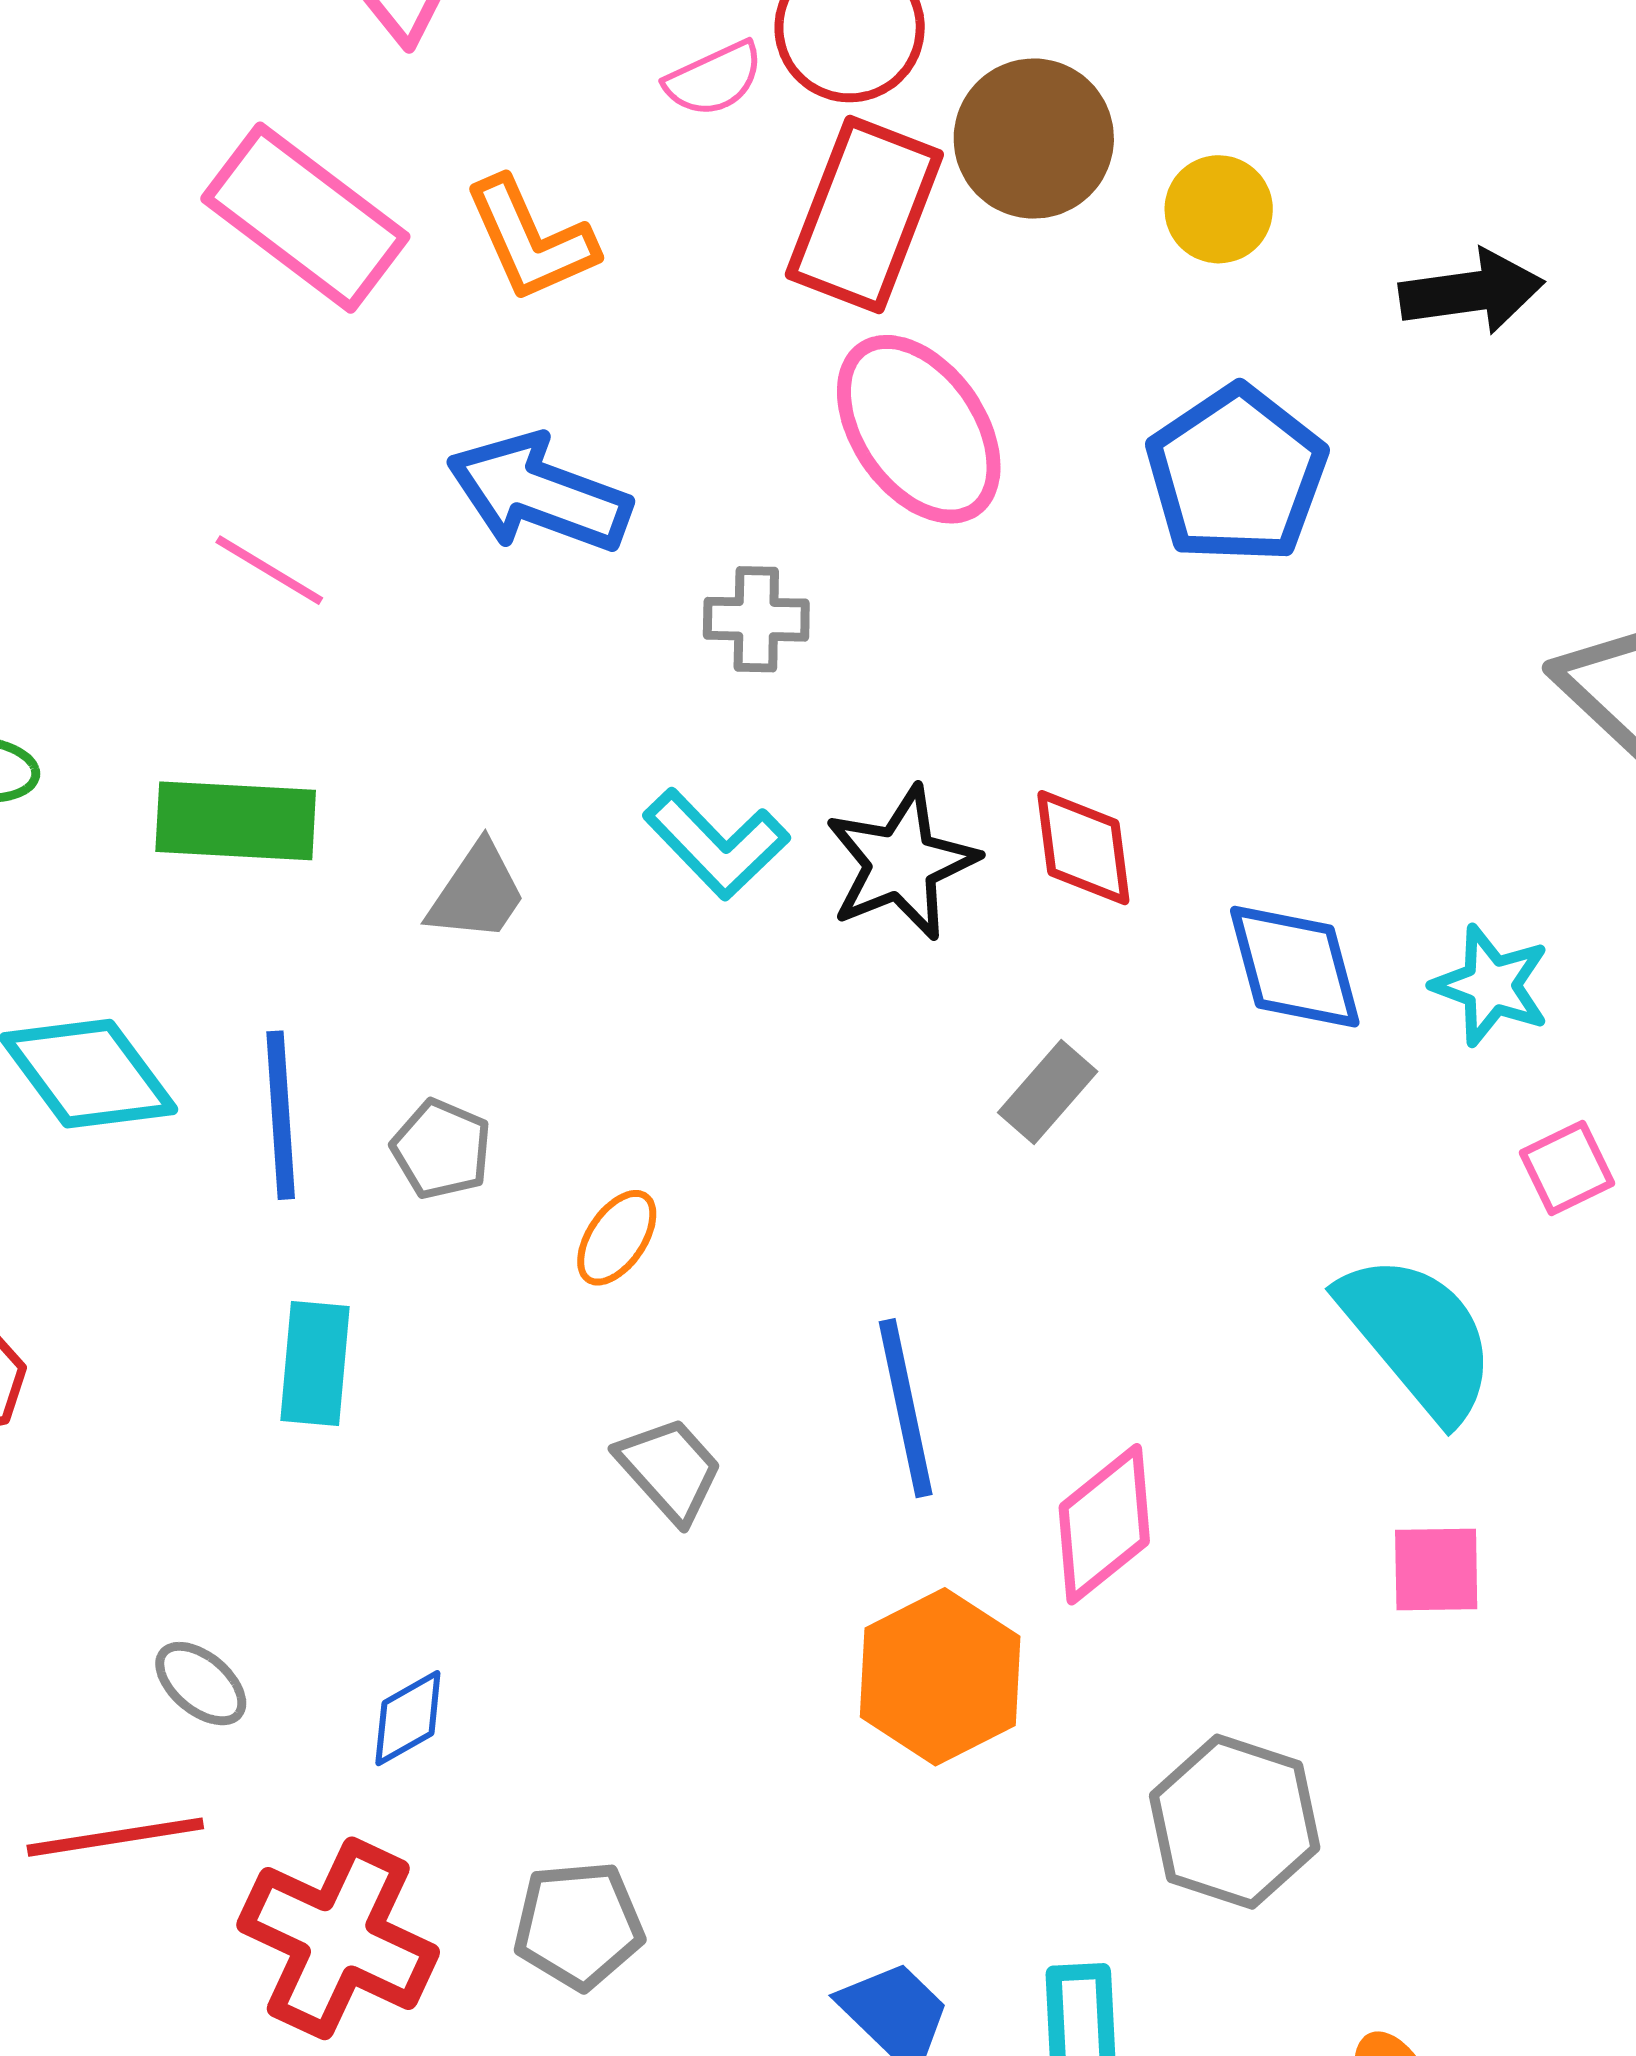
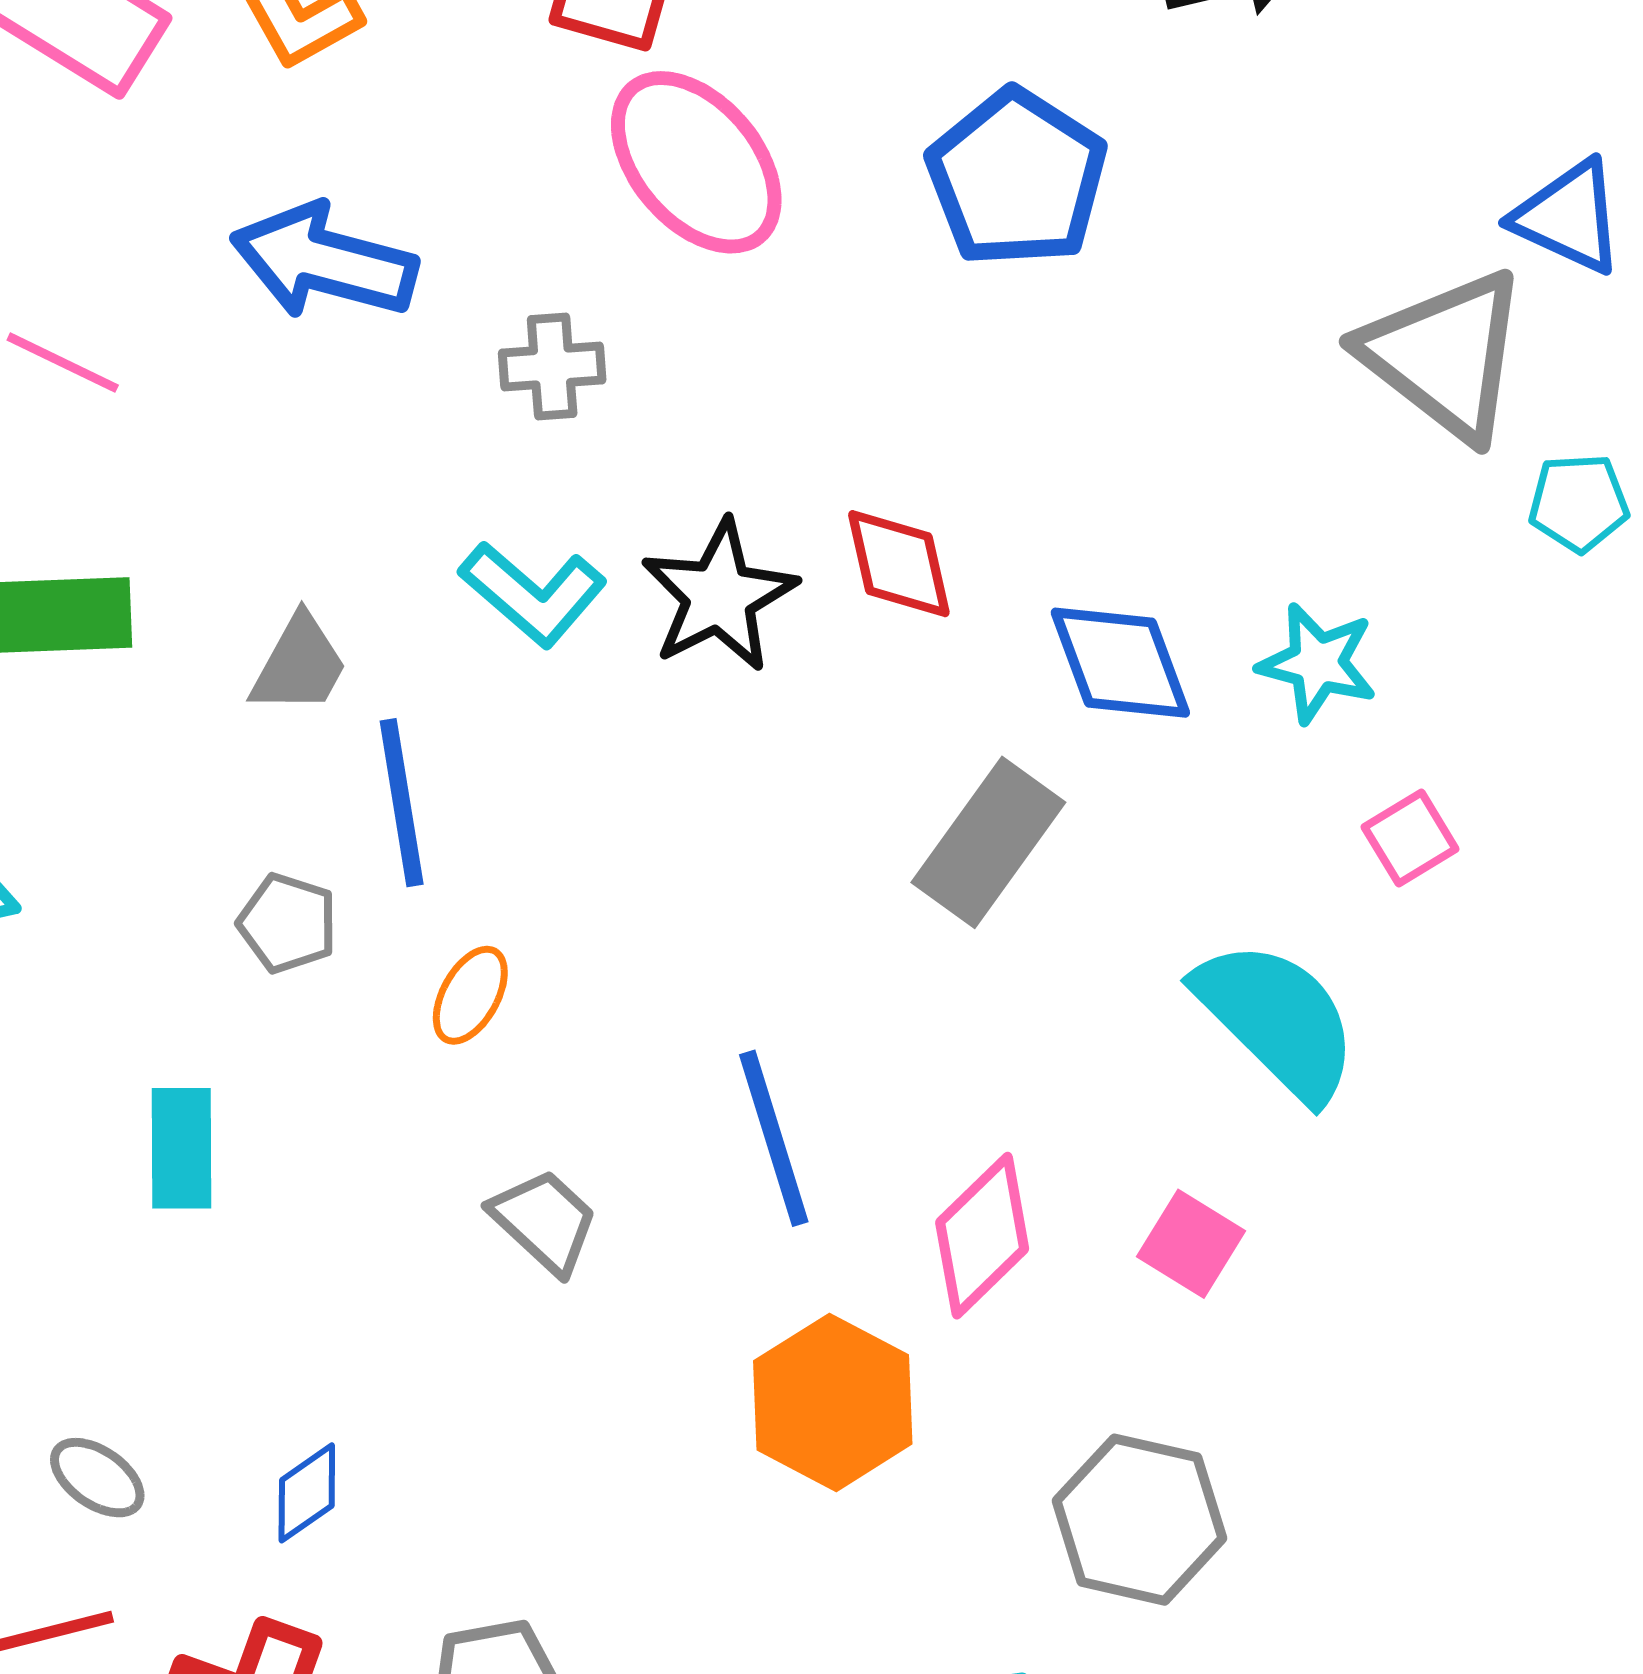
gray rectangle: (1048, 1092) -> (988, 842), moved, size x1.6
blue line: (281, 1115) -> (402, 803), moved
pink square: (1436, 1570) -> (1191, 1244), moved, turned 38

